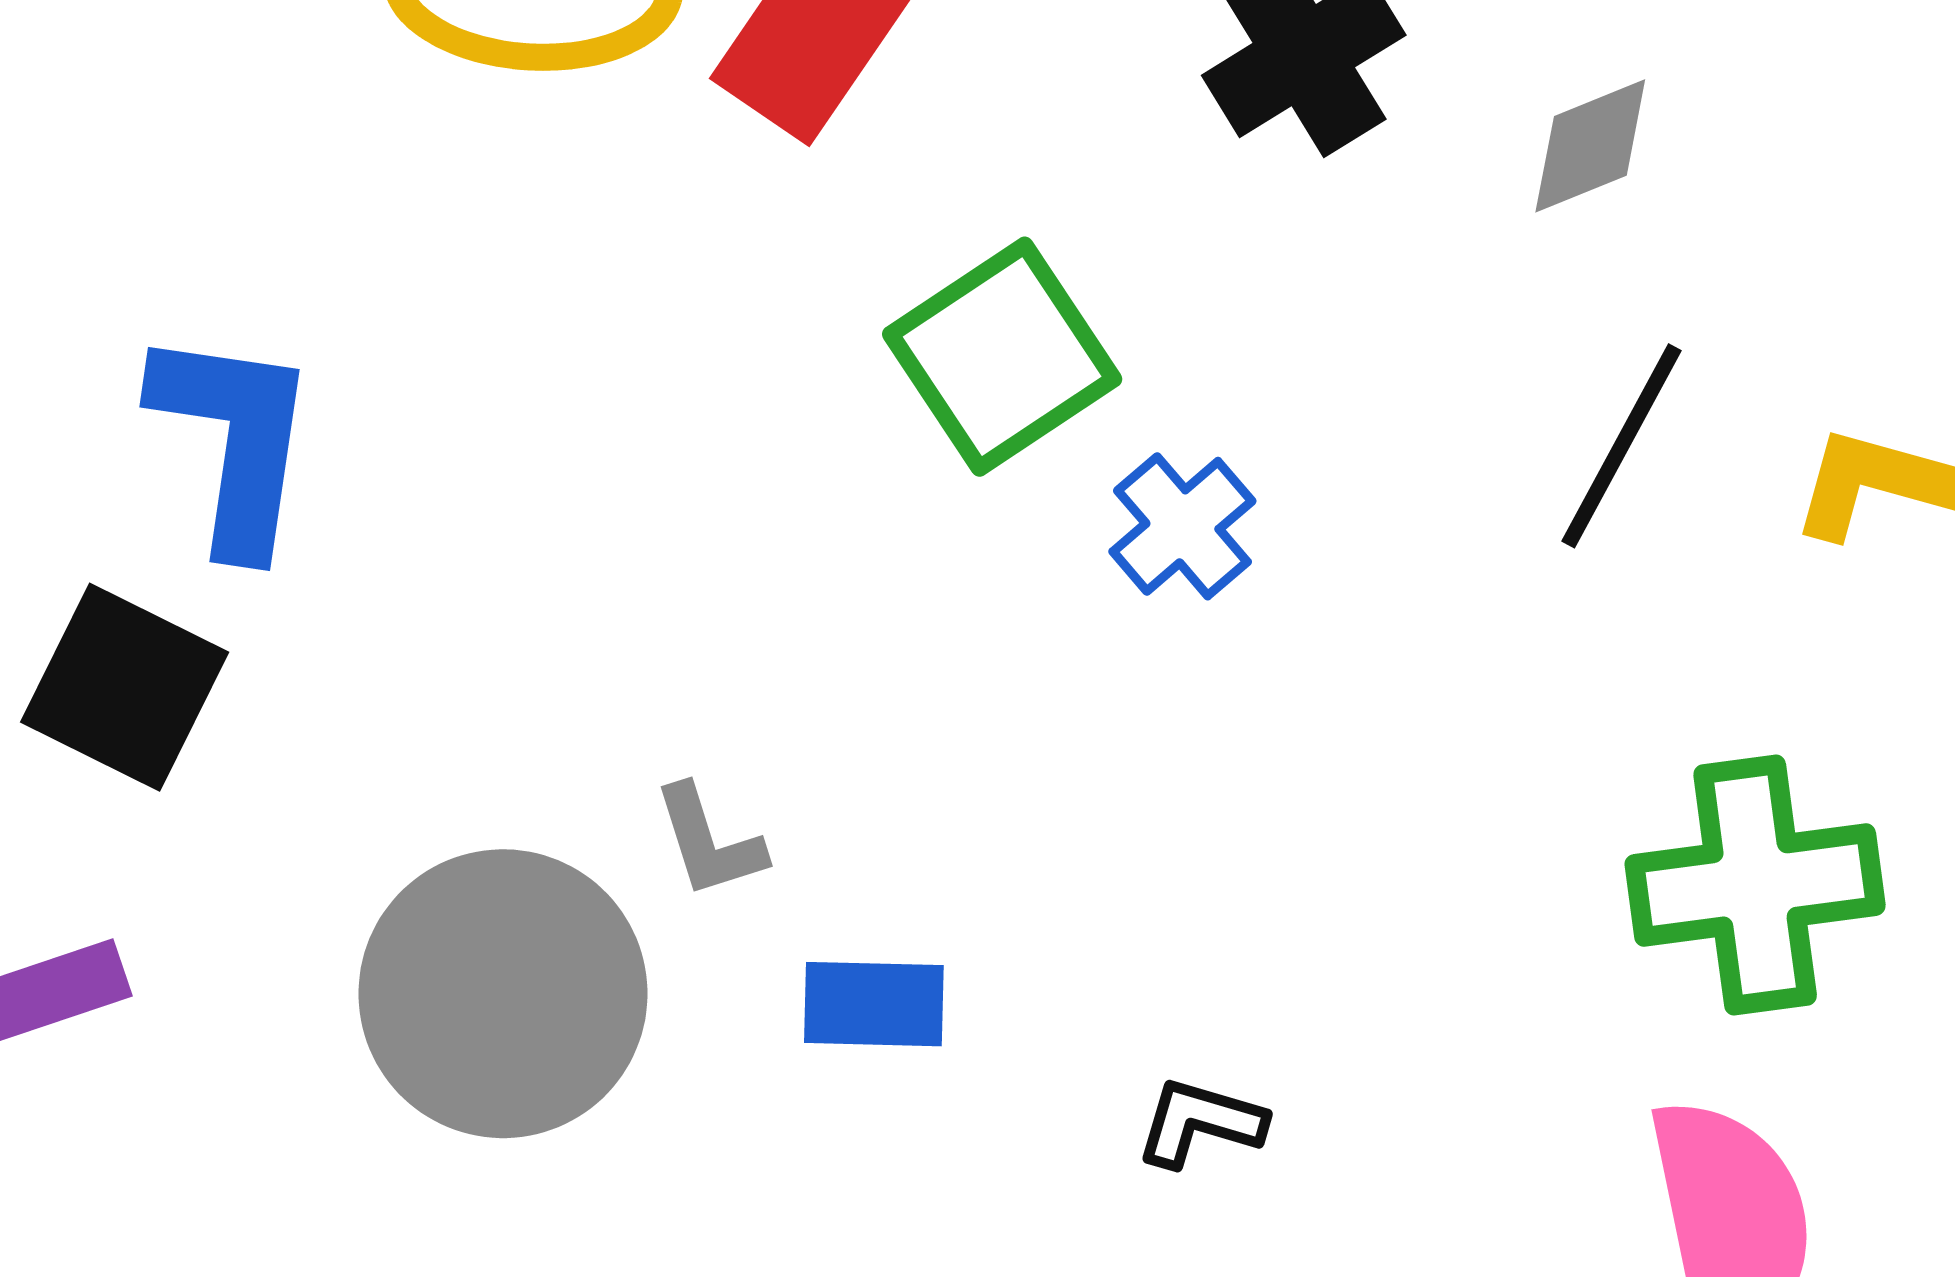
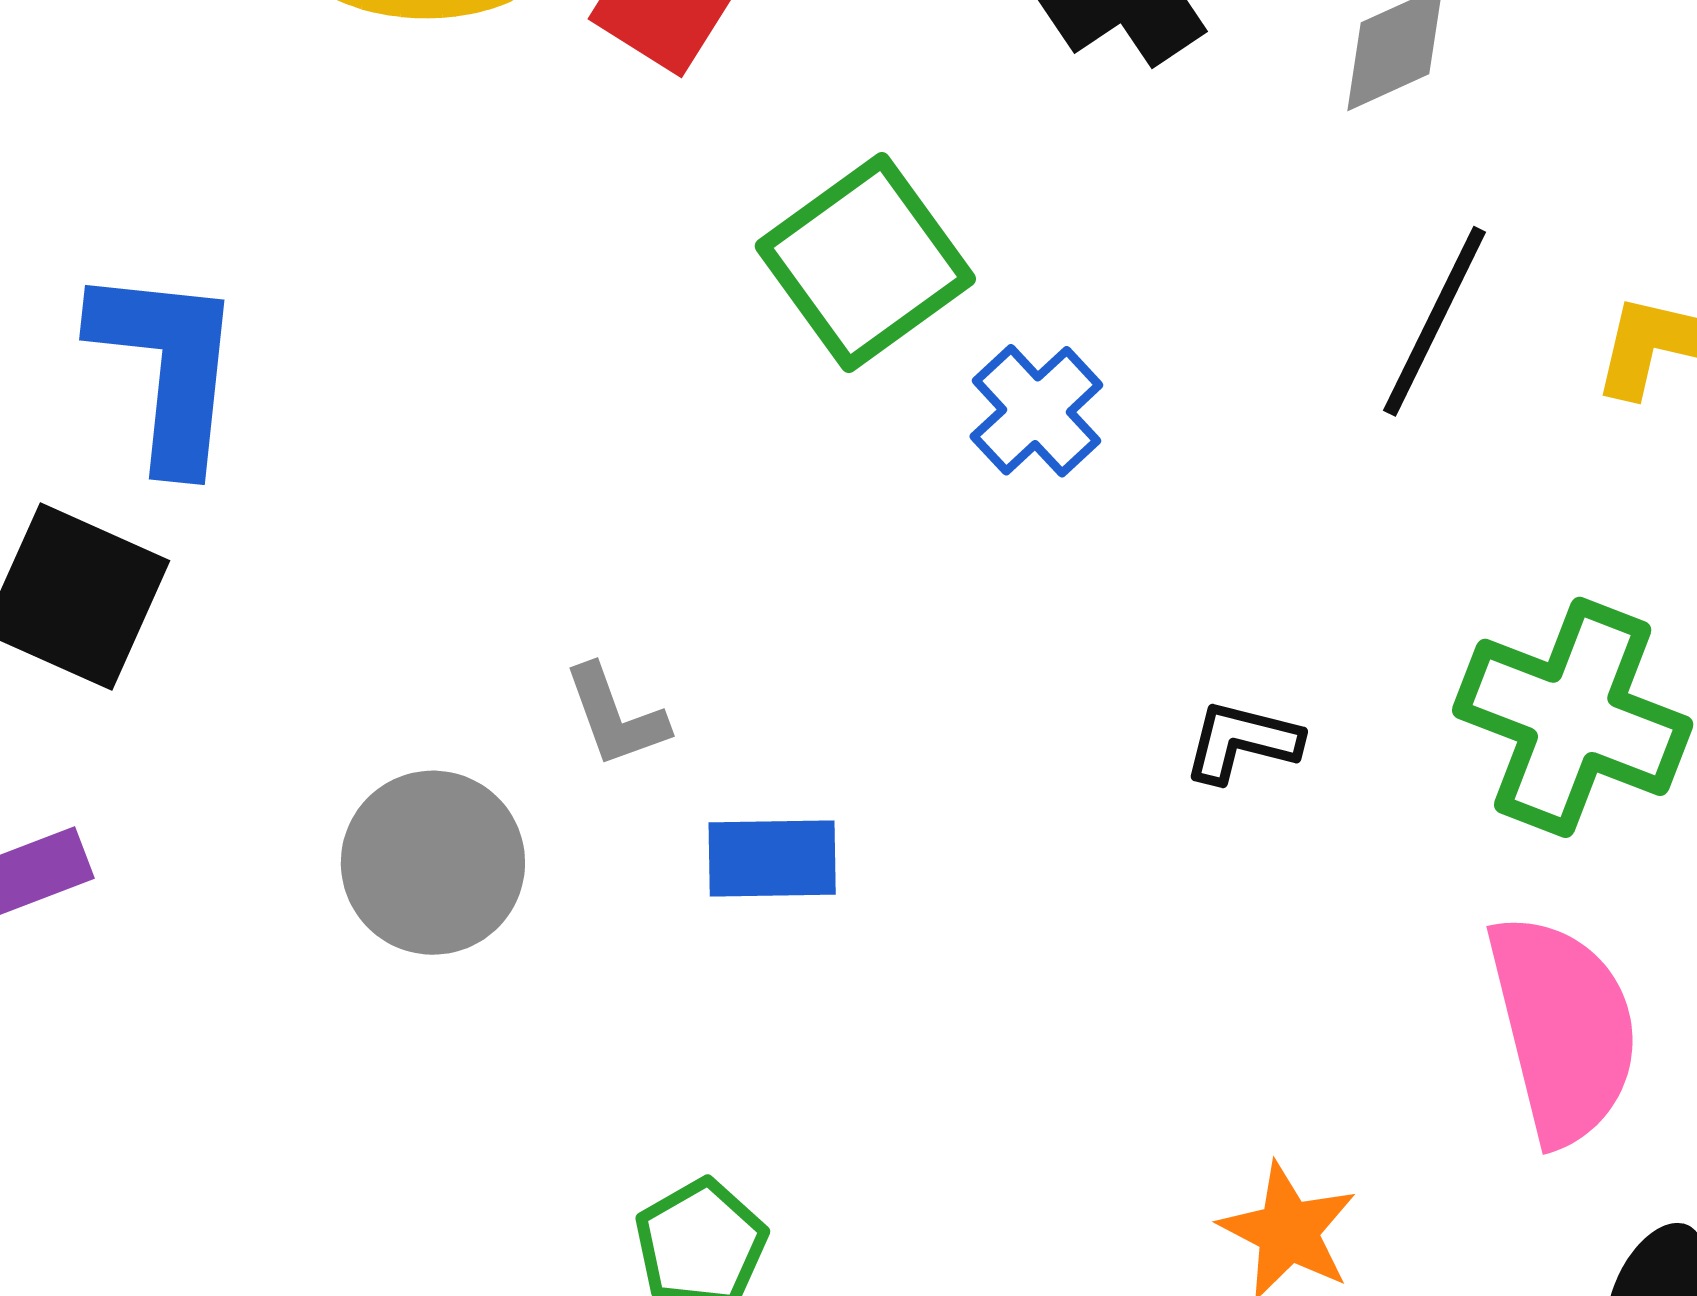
green cross: (1755, 885) -> (1573, 717), turned 31
gray circle: (503, 994) -> (433, 863), size x0.7
black L-shape: (1200, 1122) -> (1242, 742), moved

